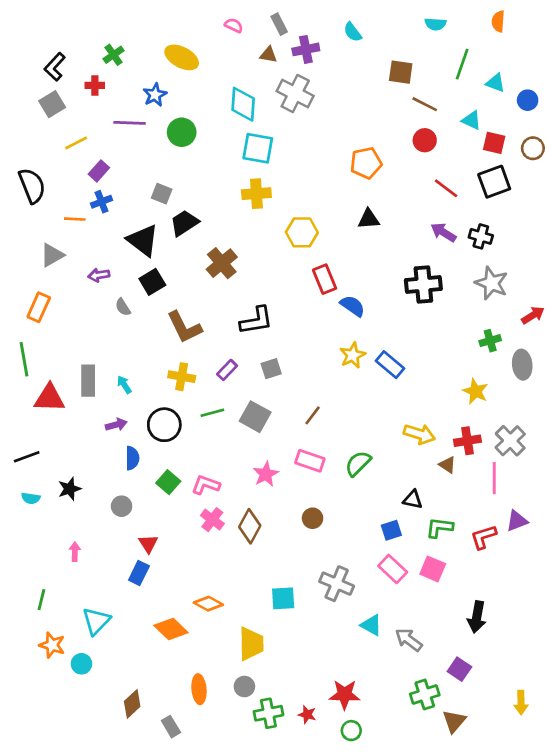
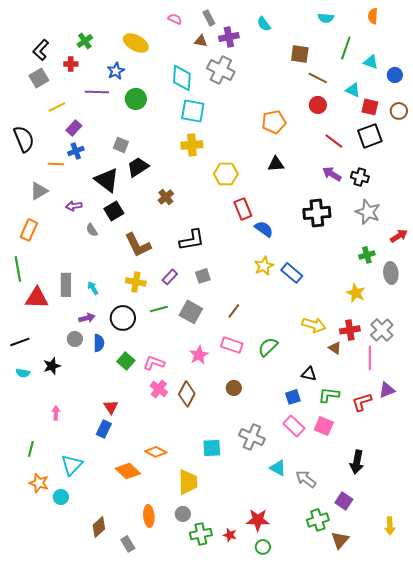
brown cross: (222, 263) -> (166, 197), size x0.7
gray circle: (122, 506) -> (75, 339), moved

